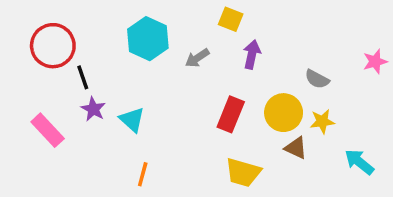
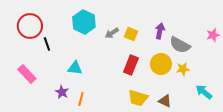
yellow square: (231, 19) -> (131, 34), moved
purple arrow: (252, 54) -> (160, 31), moved
gray semicircle: (317, 79) -> (180, 45), size x1.5
purple star: (93, 109) -> (62, 92), moved
cyan triangle: (132, 120) -> (75, 68), turned -35
brown triangle: (296, 148) -> (165, 101), moved

